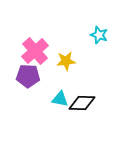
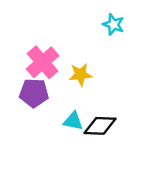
cyan star: (99, 35) -> (113, 24), moved

